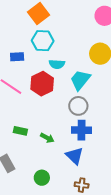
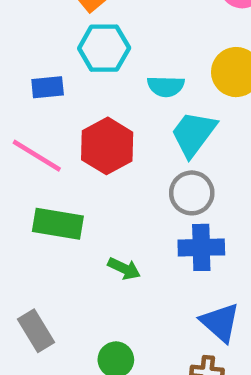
cyan semicircle: (57, 64) -> (166, 86), moved
green rectangle: (20, 131) -> (58, 224), moved, size x1.5
blue triangle: (75, 156) -> (220, 322), moved

